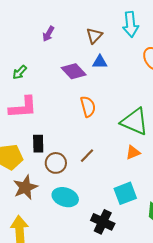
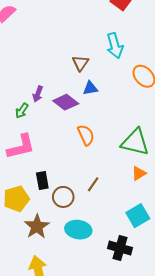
purple arrow: (48, 34) -> (38, 94), moved
green arrow: (20, 72) -> (22, 111), moved

